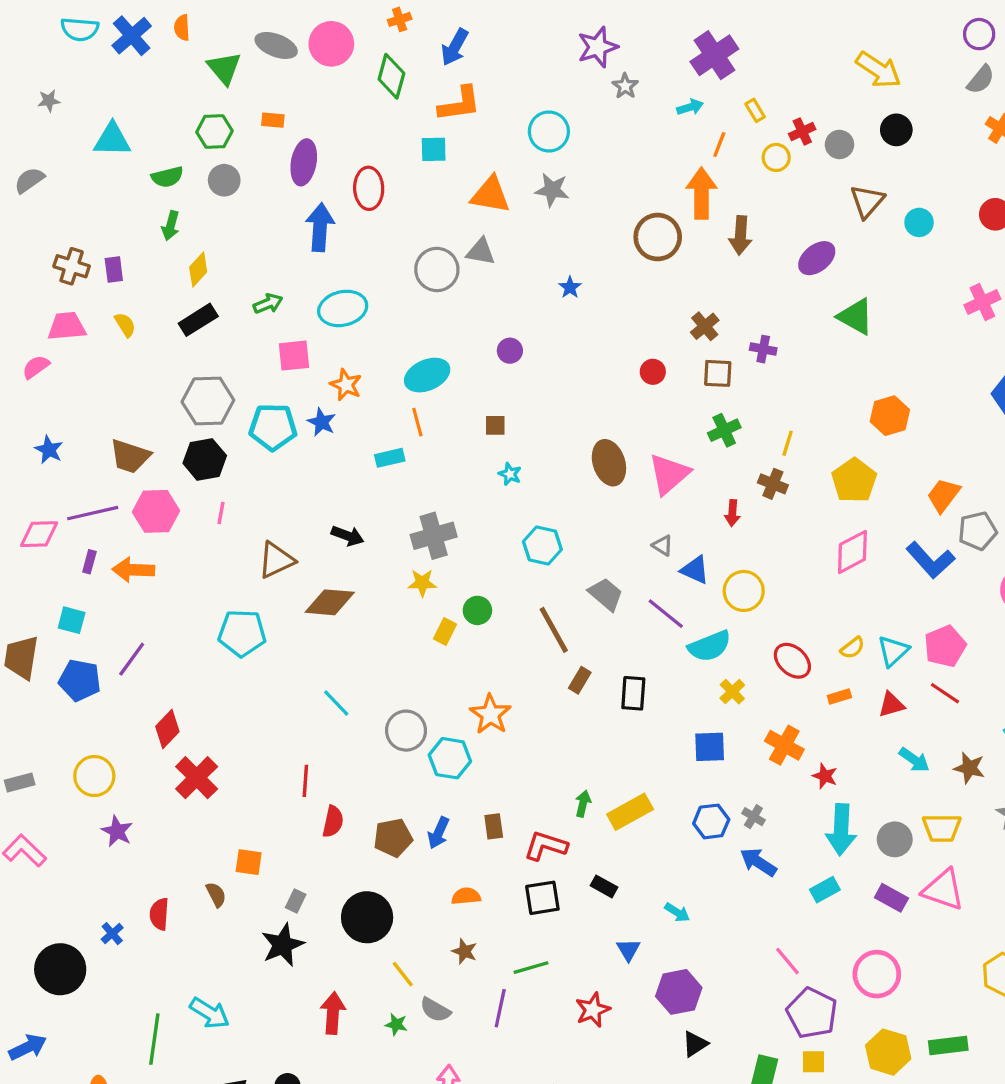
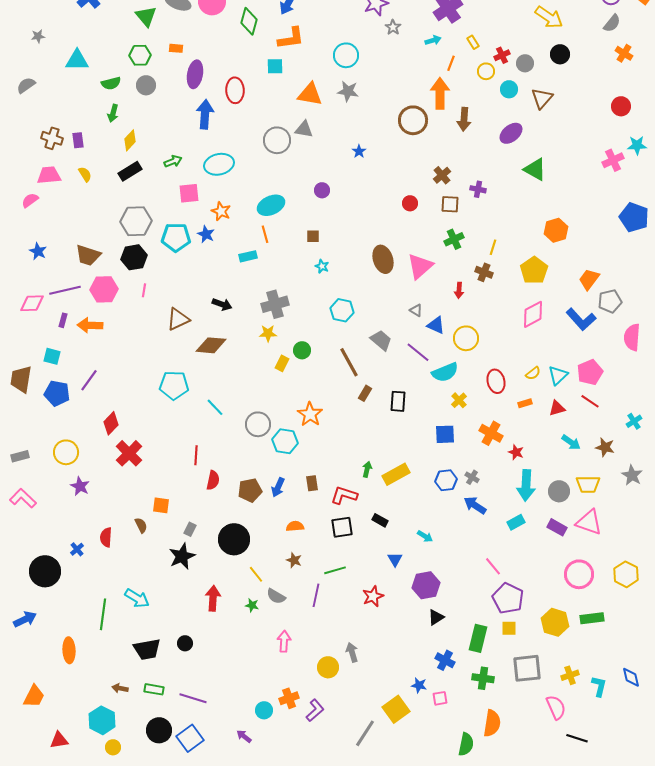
cyan circle: (919, 222) -> (509, 89), moved
cyan pentagon: (242, 633) -> (174, 385), moved
red ellipse: (792, 661) -> (496, 381), turned 35
pink circle: (877, 974) -> (579, 574), moved

